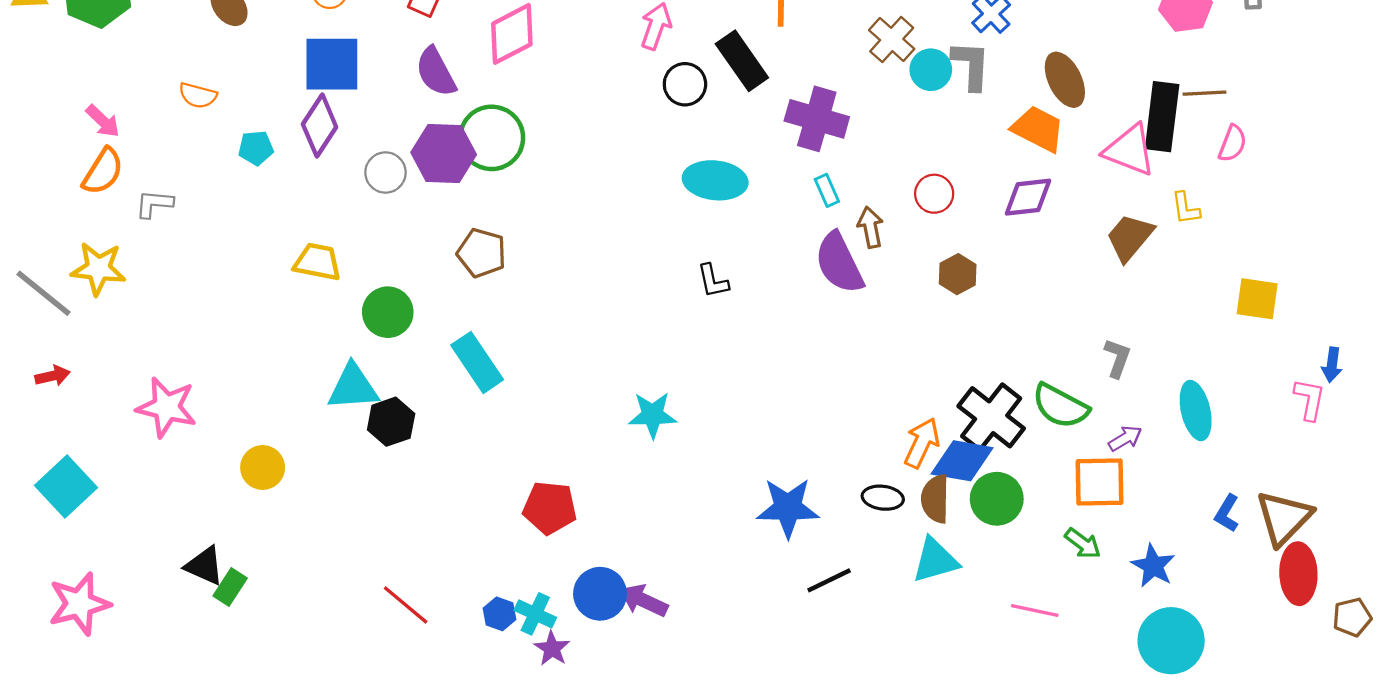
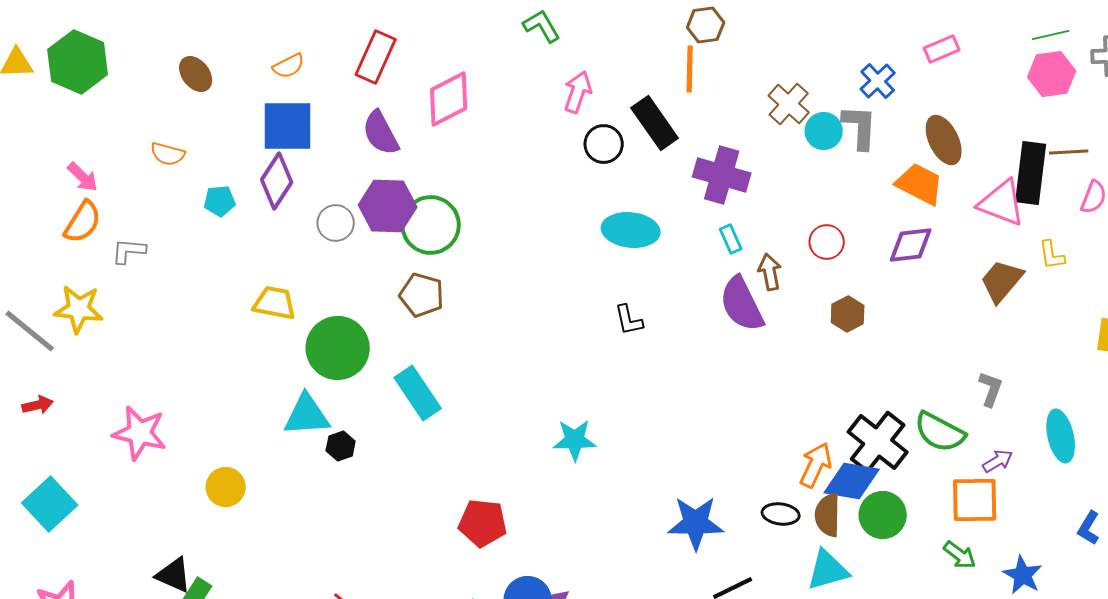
green circle: (492, 138) -> (431, 225), moved
green circle: (388, 312) -> (338, 348), size x1.4
black hexagon: (391, 422) -> (341, 446), size x0.7

